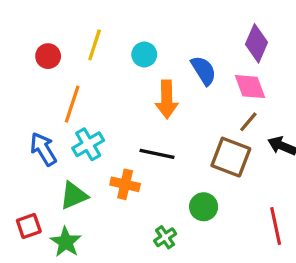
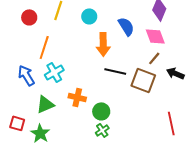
black line: (157, 154) -> (115, 71), moved
green circle: (204, 207) -> (101, 111), moved
red square: (29, 226) -> (17, 123), turned 35

